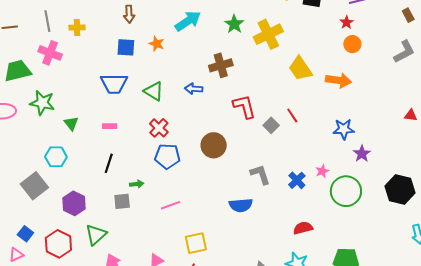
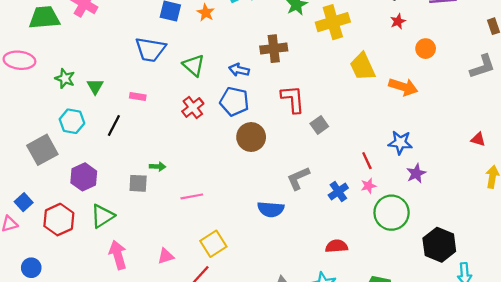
red star: (347, 22) -> (398, 21), moved
green star: (42, 103) -> (65, 78), moved, size x0.7
red line: (292, 115) -> (367, 161), moved
blue pentagon: (167, 156) -> (234, 102), moved
black line: (109, 163) -> (114, 126), moved
gray L-shape: (260, 174) -> (298, 178), turned -105
black hexagon: (400, 190) -> (439, 245), moved
yellow square: (196, 243) -> (213, 244), turned -30

